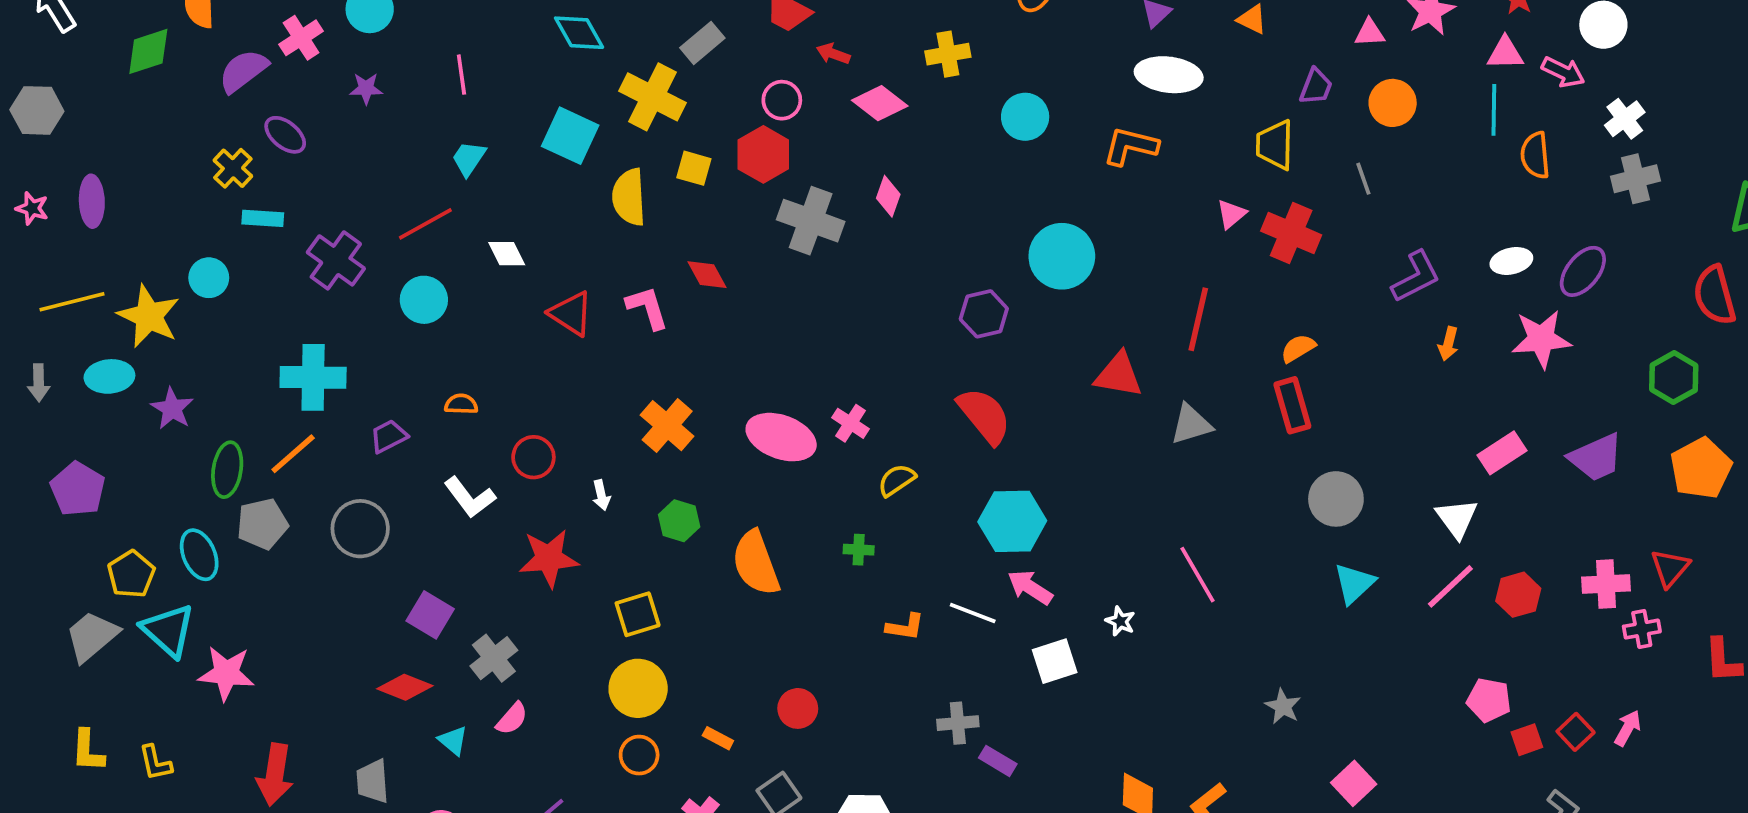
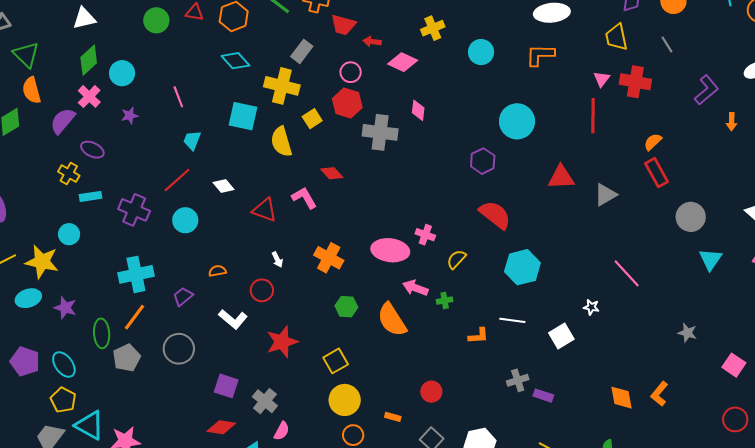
yellow square: (694, 168) -> (312, 119), turned -36
red line: (1198, 319) -> (593, 116), moved
white arrow: (601, 495) -> (277, 260), moved
cyan ellipse: (199, 555) -> (64, 365), moved
pink arrow: (1030, 587) -> (415, 288), moved

